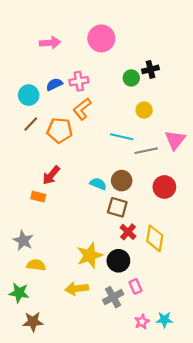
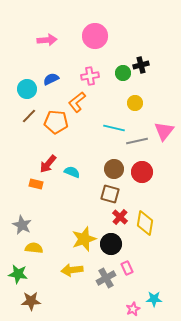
pink cross: (79, 81) -> (90, 76), moved
cyan semicircle: (98, 184) -> (72, 172), moved
red circle: (164, 187) -> (142, 172), moved
pink star: (142, 322) -> (133, 309), moved

